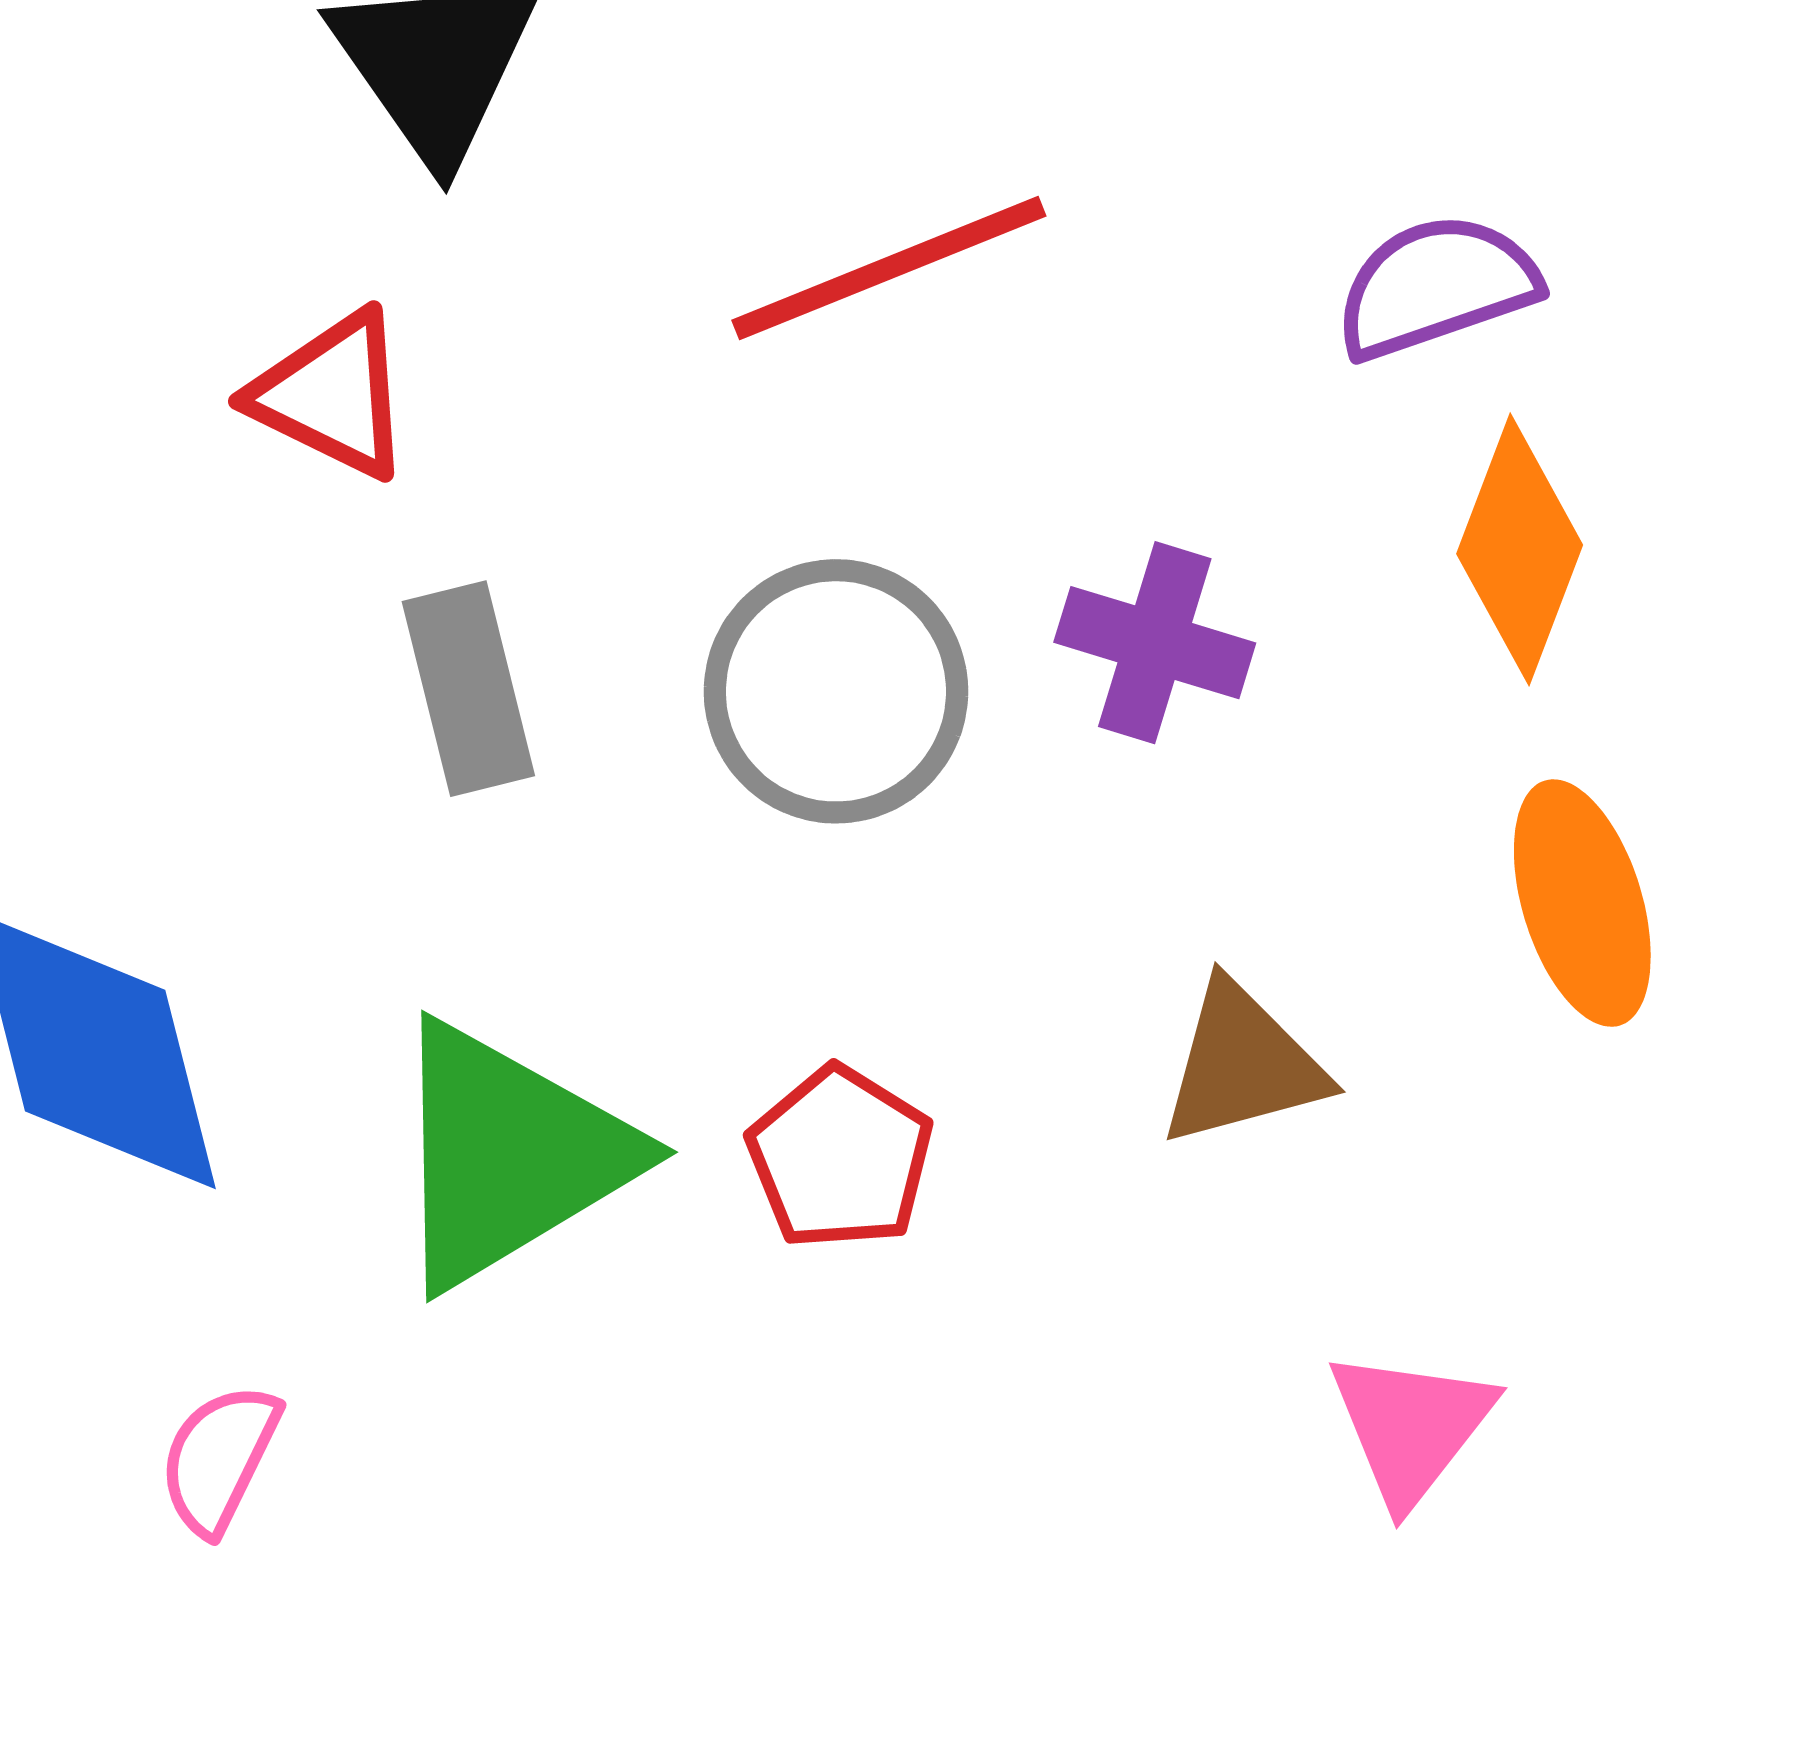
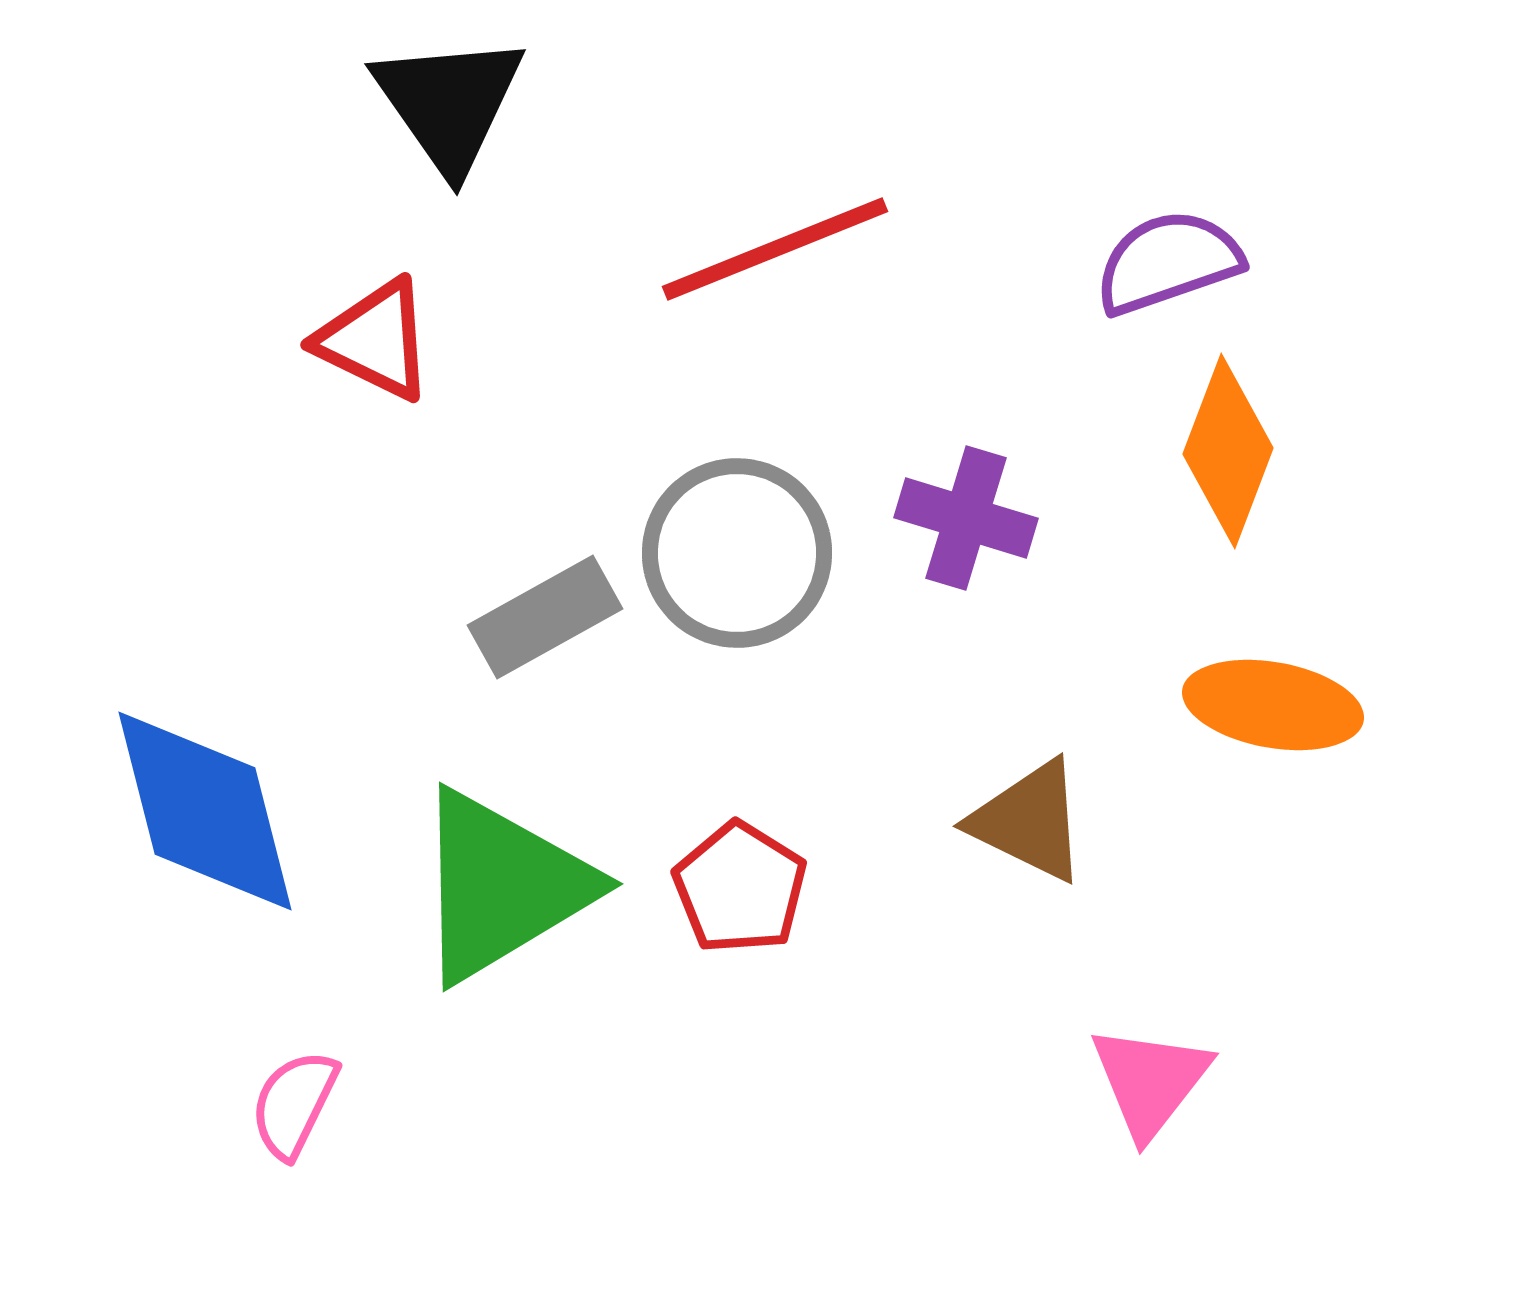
gray rectangle: (468, 689) -> (545, 617), moved, turned 75
orange ellipse: (1582, 903) -> (1273, 705), turned -63
brown triangle: (1243, 1065) -> (1029, 821), turned 41

